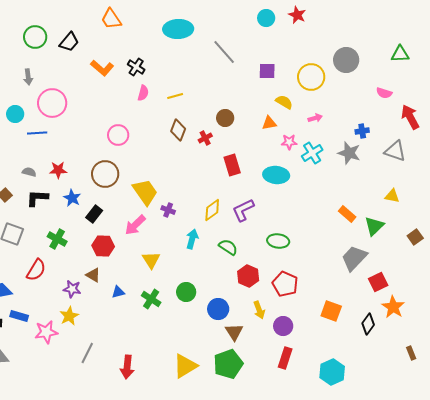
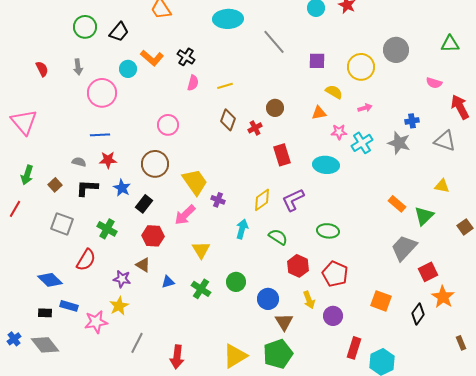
cyan circle: (15, 114) -> (128, 69), moved
blue line: (37, 133) -> (100, 135), moved
red rectangle: (285, 358) -> (354, 348), moved

